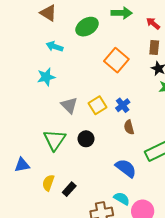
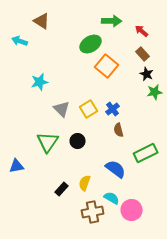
green ellipse: (87, 27) -> (91, 44), moved
cyan arrow: (55, 47) -> (20, 41), moved
brown rectangle: (154, 48) -> (143, 54), turned -48
yellow semicircle: (48, 183) -> (85, 183), moved

